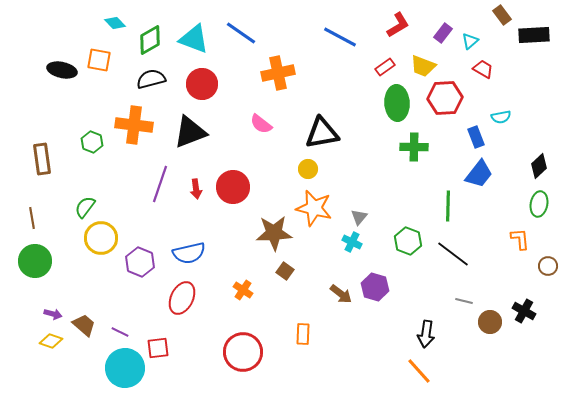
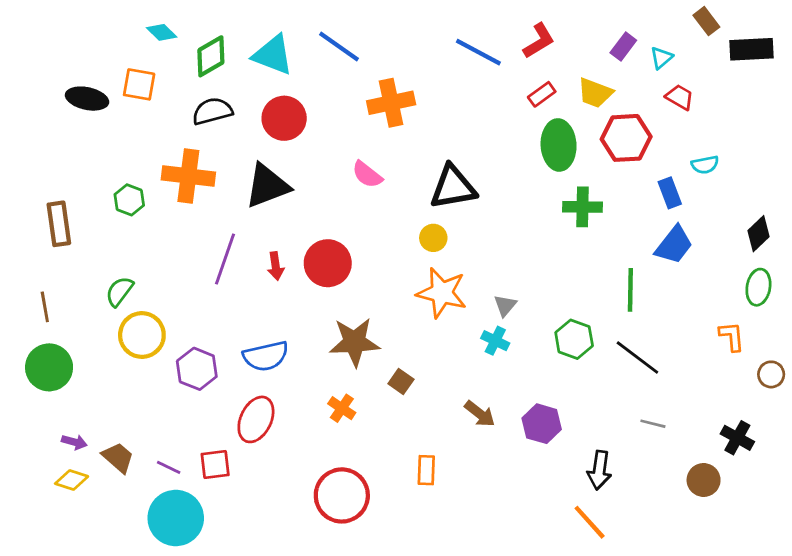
red L-shape: (398, 25) -> (539, 41), moved
brown star: (274, 233) -> (354, 342), moved
purple hexagon: (375, 287) -> (542, 424), moved
brown circle: (490, 322) -> (704, 480), moved
red square: (158, 348) -> (215, 465), moved

